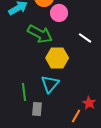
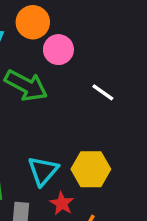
yellow hexagon: (57, 58) -> (91, 169), moved
red star: (89, 103) -> (62, 203), moved

